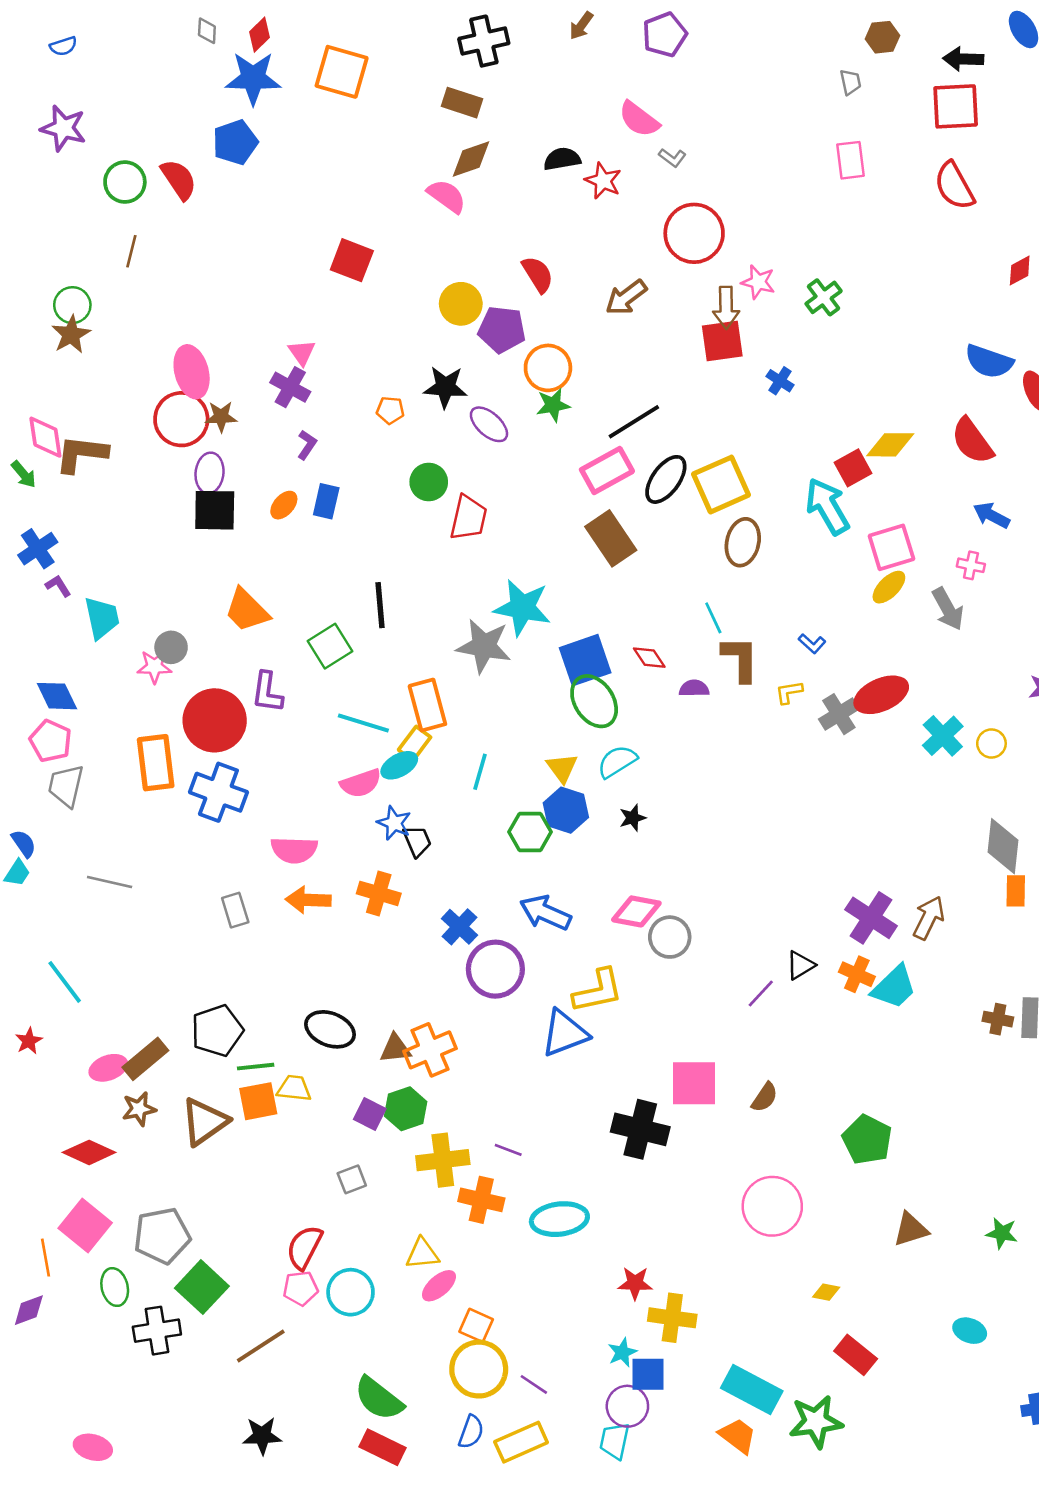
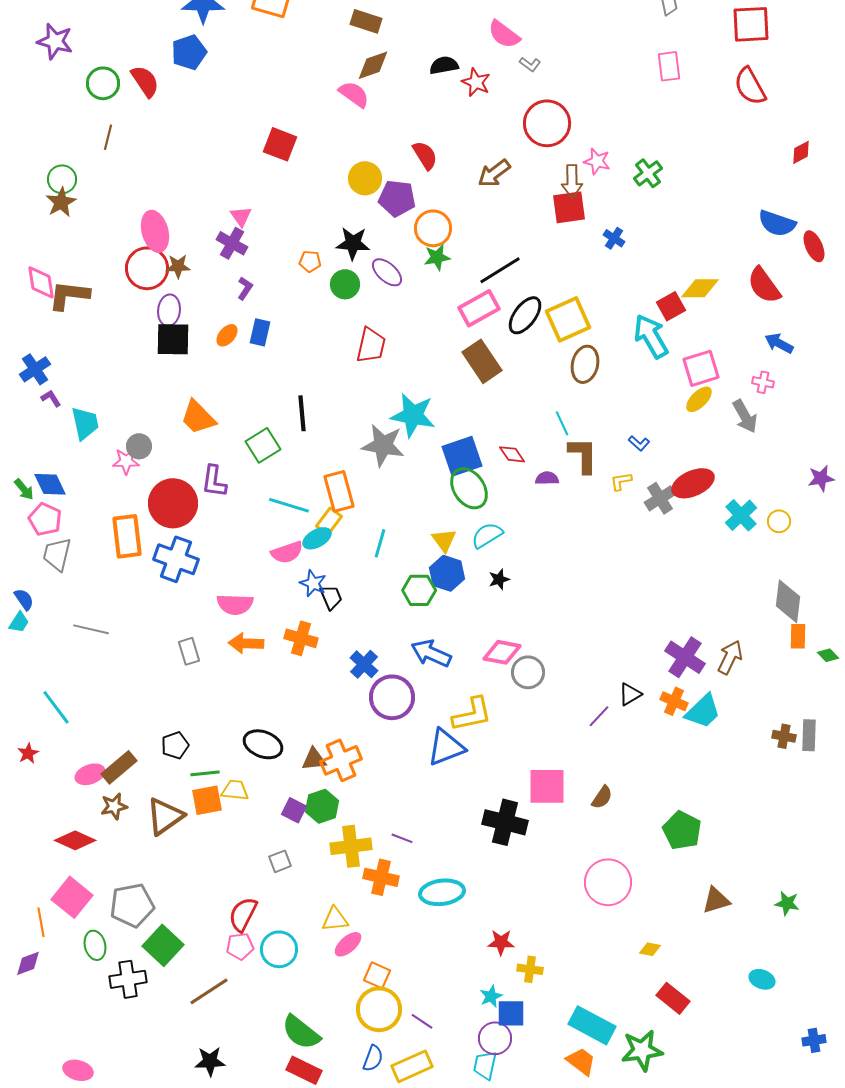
green arrow: (24, 474) -> (24, 489), moved
green circle: (429, 482) -> (345, 284), moved
black pentagon: (217, 1031) -> (175, 745), size x0.7
yellow cross: (672, 1318) -> (530, 969), size x0.7

